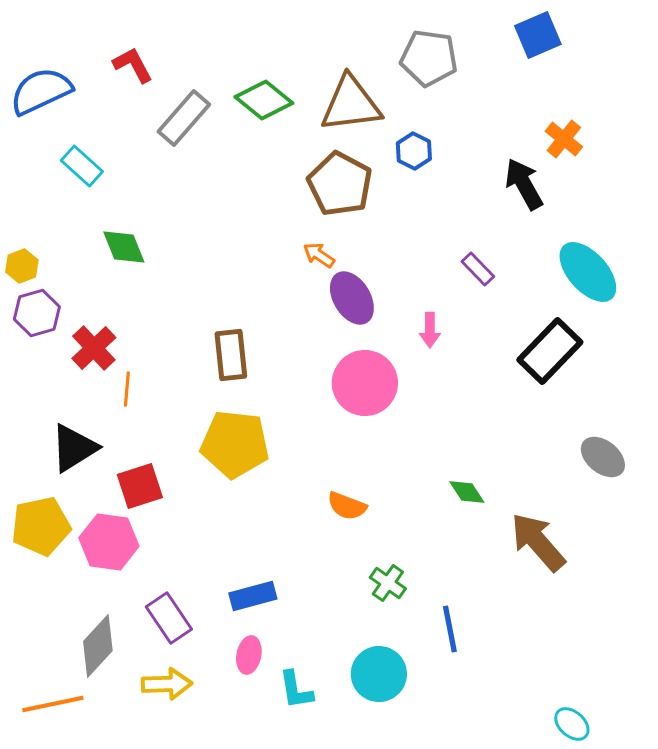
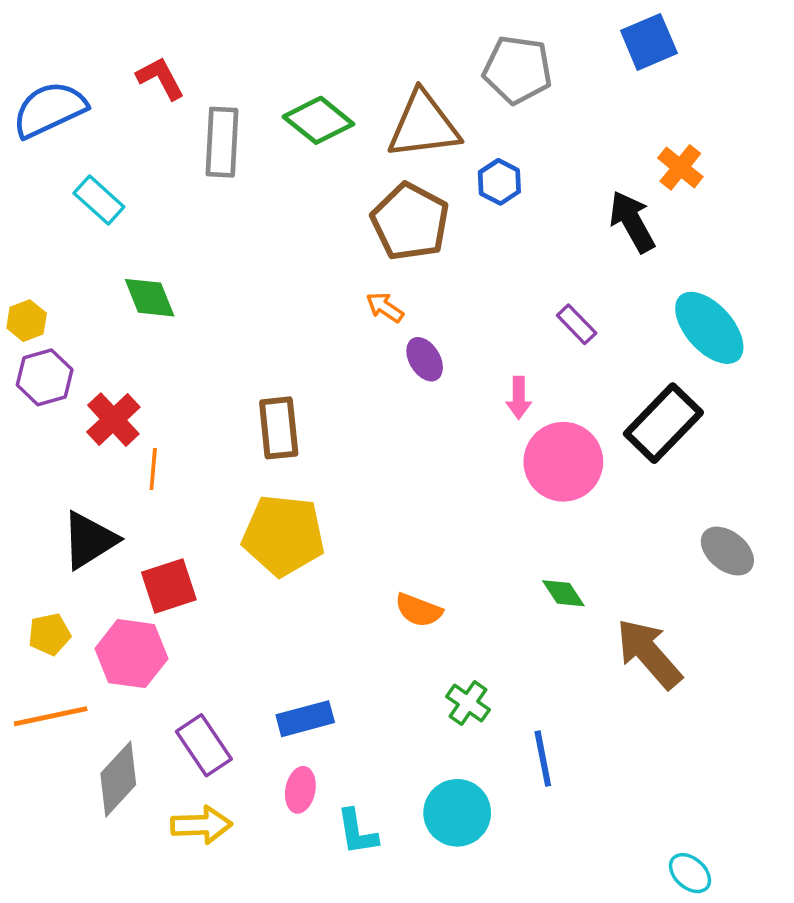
gray rectangle: (184, 118) -> (222, 142), turned -38
purple ellipse: (352, 298) -> (425, 359), size x0.7
pink circle: (365, 383) -> (563, 462), moved
yellow pentagon: (41, 526) -> (49, 634), size x0.6
orange line: (53, 704) -> (51, 716), moved

